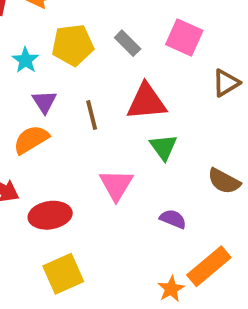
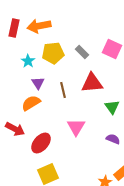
green triangle: (163, 147) -> (112, 107), moved
red ellipse: (50, 215) -> (41, 143), turned -40
purple semicircle: (173, 219) -> (113, 139), moved

